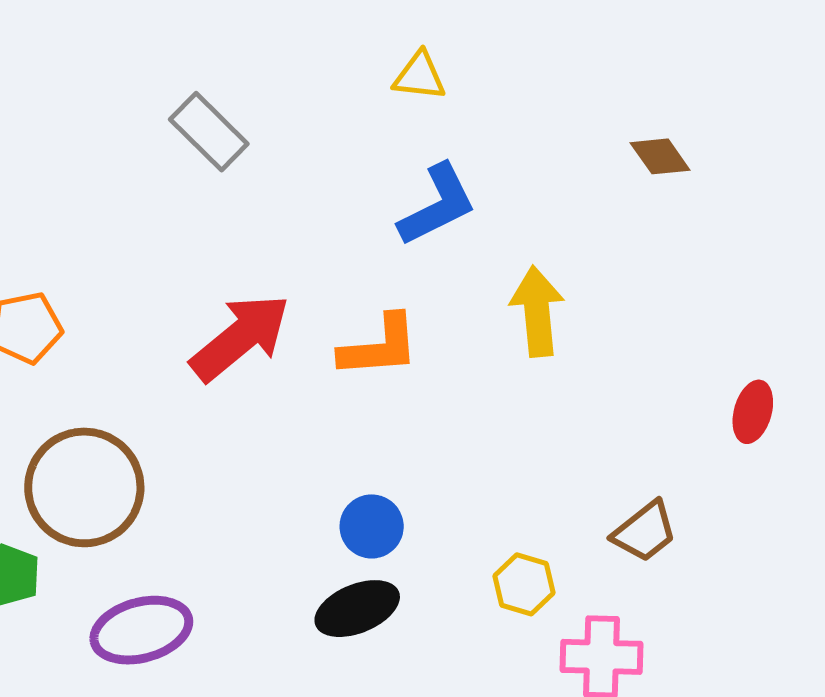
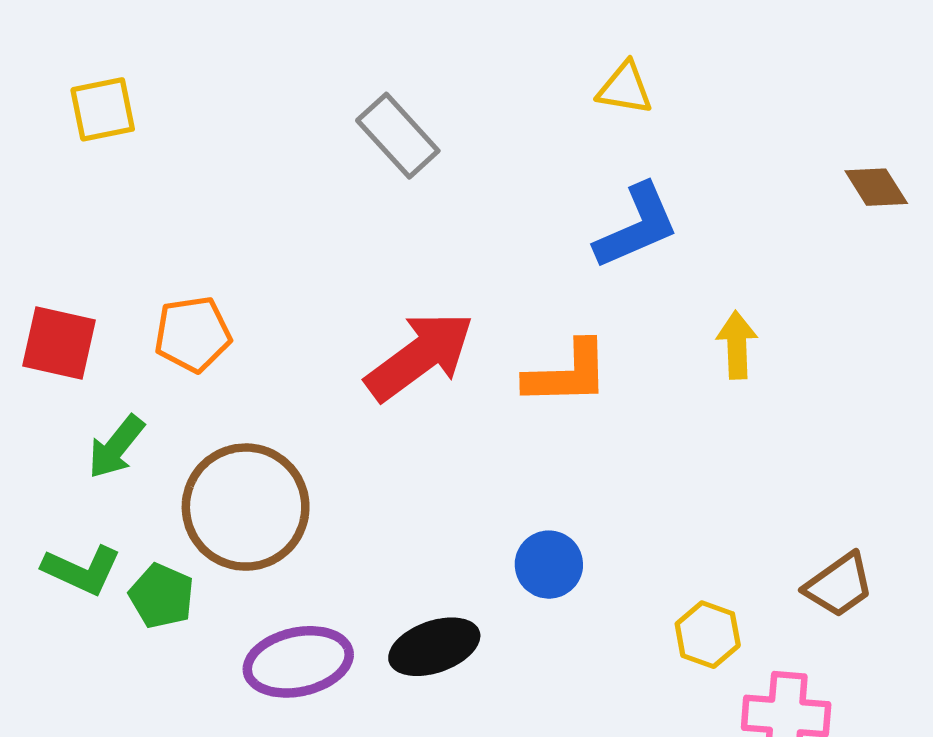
yellow arrow: (537, 311) -> (737, 345), size x0.7
black ellipse: (357, 609) -> (434, 647), moved

